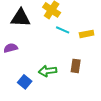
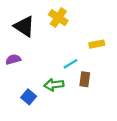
black triangle: (21, 18) -> (24, 26), turned 30
cyan line: (63, 30) -> (70, 64), moved, turned -56

